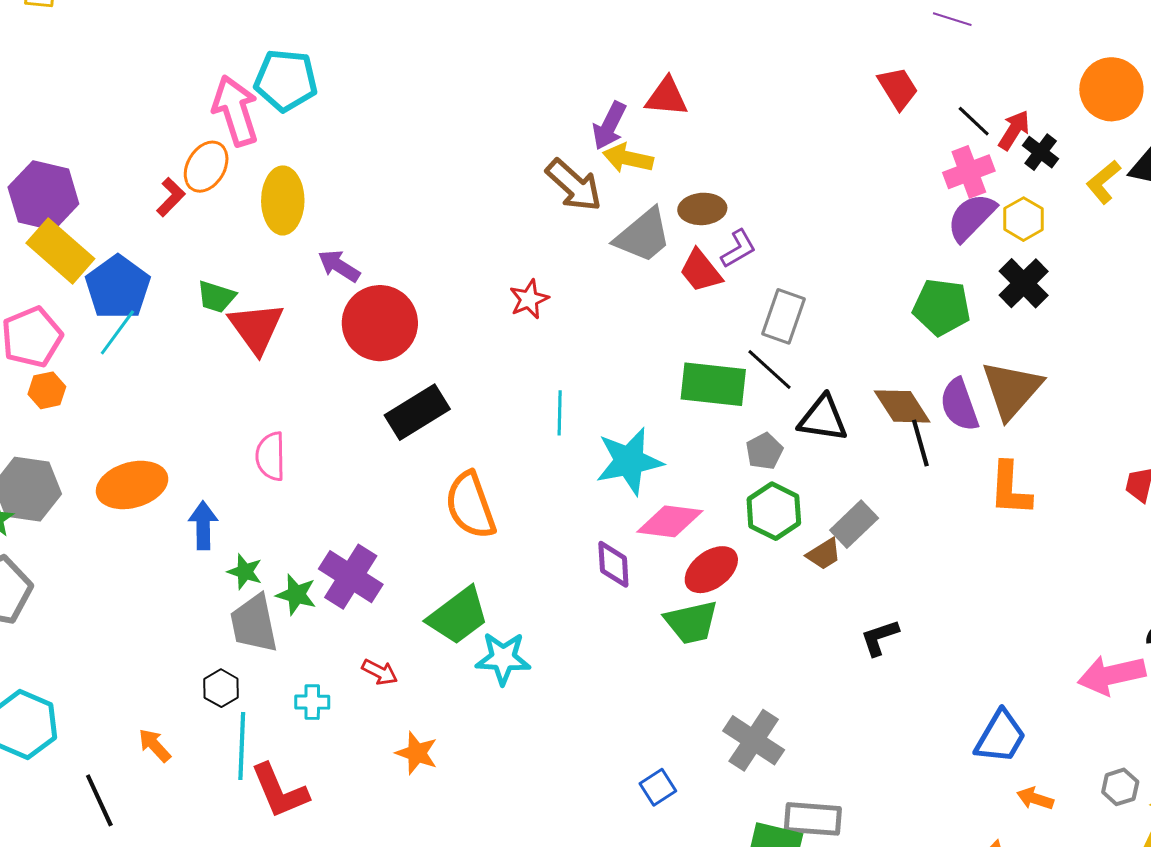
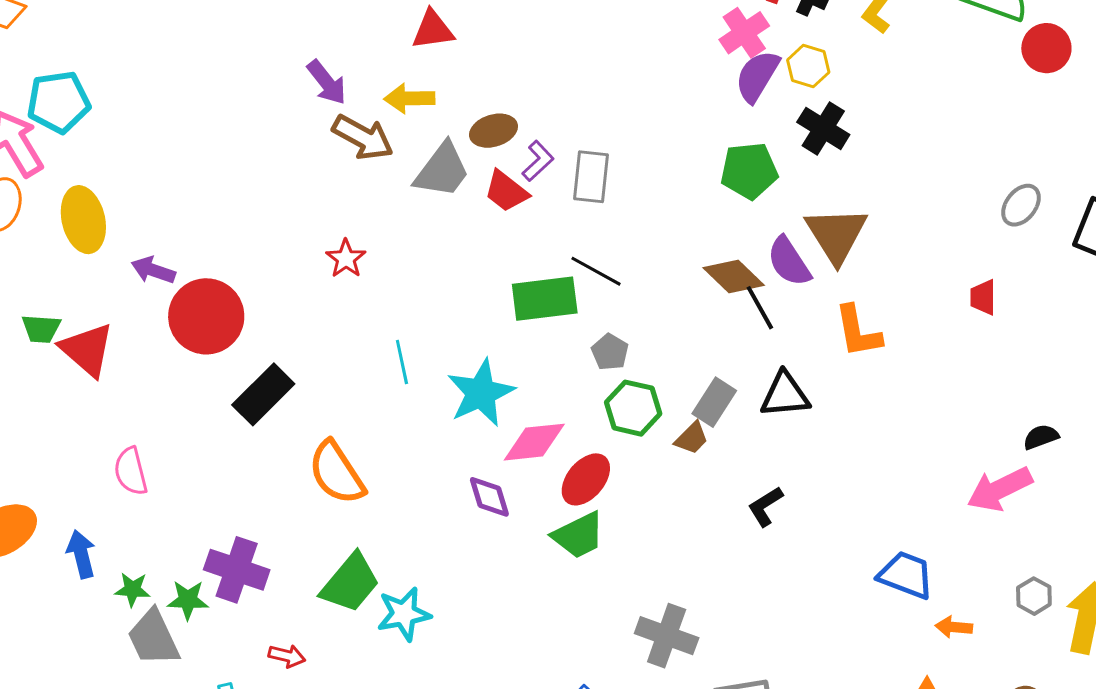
purple arrow: (609, 126) -> (327, 82), moved, turned -51
gray rectangle: (783, 316) -> (591, 177), moved
black triangle: (823, 419) -> (785, 395), moved
blue trapezoid: (1001, 737) -> (906, 575), turned -86

